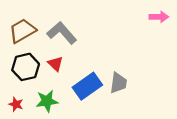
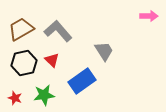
gray trapezoid: (118, 83) -> (104, 51), moved, turned -40

